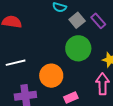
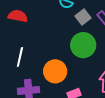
white line: (16, 63) -> (20, 57), turned -66

